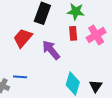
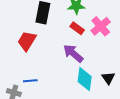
red rectangle: (73, 33) -> (77, 28), turned -40
purple arrow: (51, 50) -> (73, 53), moved

